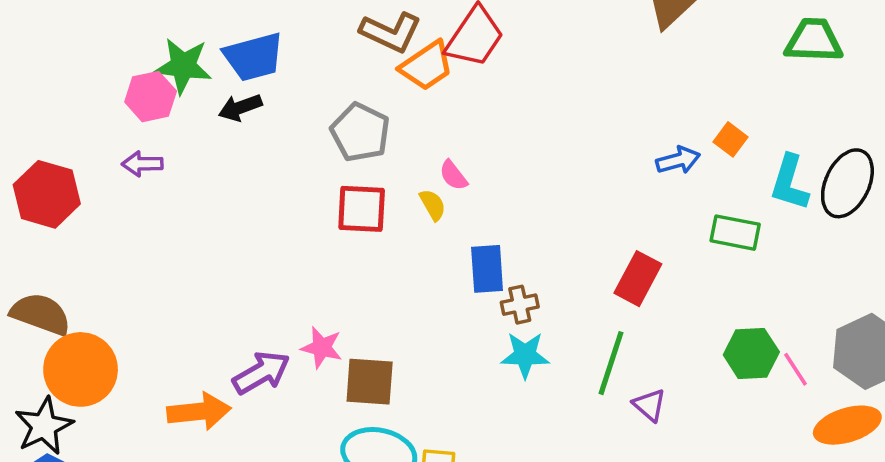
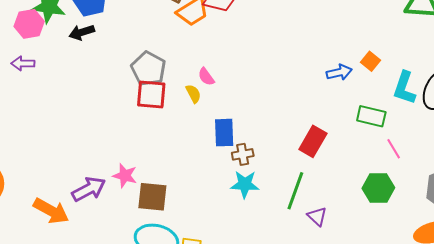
gray pentagon: (360, 132) -> (148, 69), moved
pink line: (796, 369) -> (394, 149), moved
orange arrow: (199, 411) -> (51, 211), turned 33

